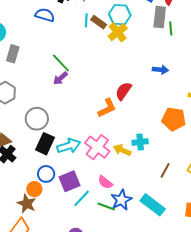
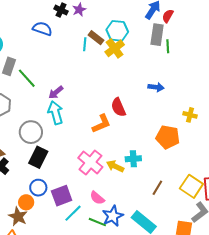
cyan line: (86, 20) -> (85, 44), moved
green line: (61, 63) -> (27, 78), moved
red semicircle: (123, 91) -> (118, 107), turned -60
cyan arrow: (69, 146) -> (56, 113), moved, turned -90

